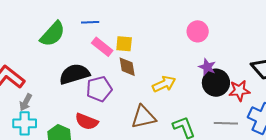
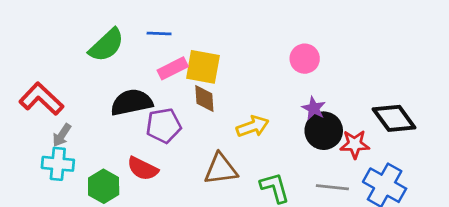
yellow square: (124, 44) -> (203, 67), size x1.5
pink rectangle: (102, 47) -> (173, 68), turned -70

